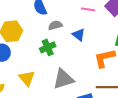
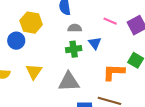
green cross: (48, 47) -> (74, 49), moved

